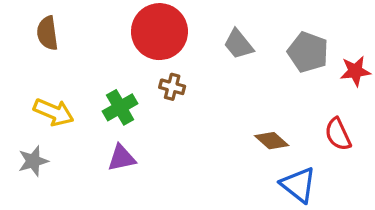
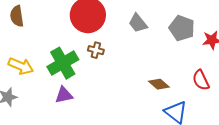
green cross: (120, 107) -> (63, 63), size x1.4

